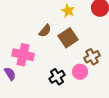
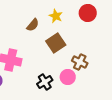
brown semicircle: (45, 31) -> (33, 25), moved
brown cross: (92, 57) -> (80, 62), turned -35

